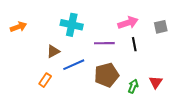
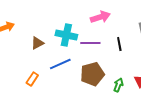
pink arrow: (128, 23) -> (100, 17), moved
cyan cross: (72, 25) -> (66, 35), moved
brown triangle: (53, 51) -> (37, 43), moved

